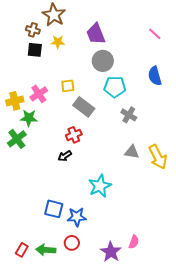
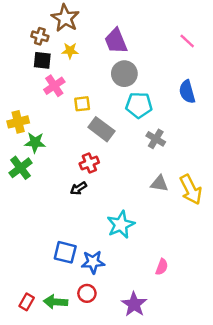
pink cross: (39, 94) -> (54, 86), moved
pink semicircle: (134, 242) -> (162, 267), moved

